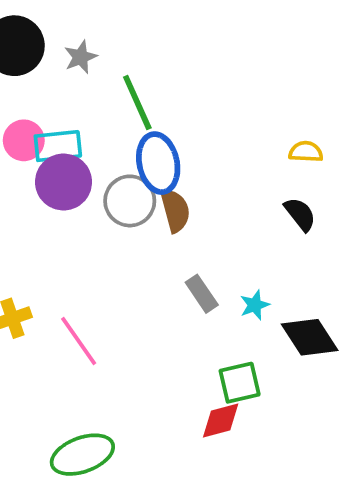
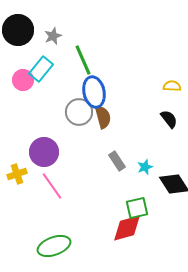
cyan rectangle: (58, 146) -> (41, 69), moved, turned -45
purple circle: (64, 182) -> (44, 152), moved
red diamond: (221, 421) -> (127, 228), size x1.4

